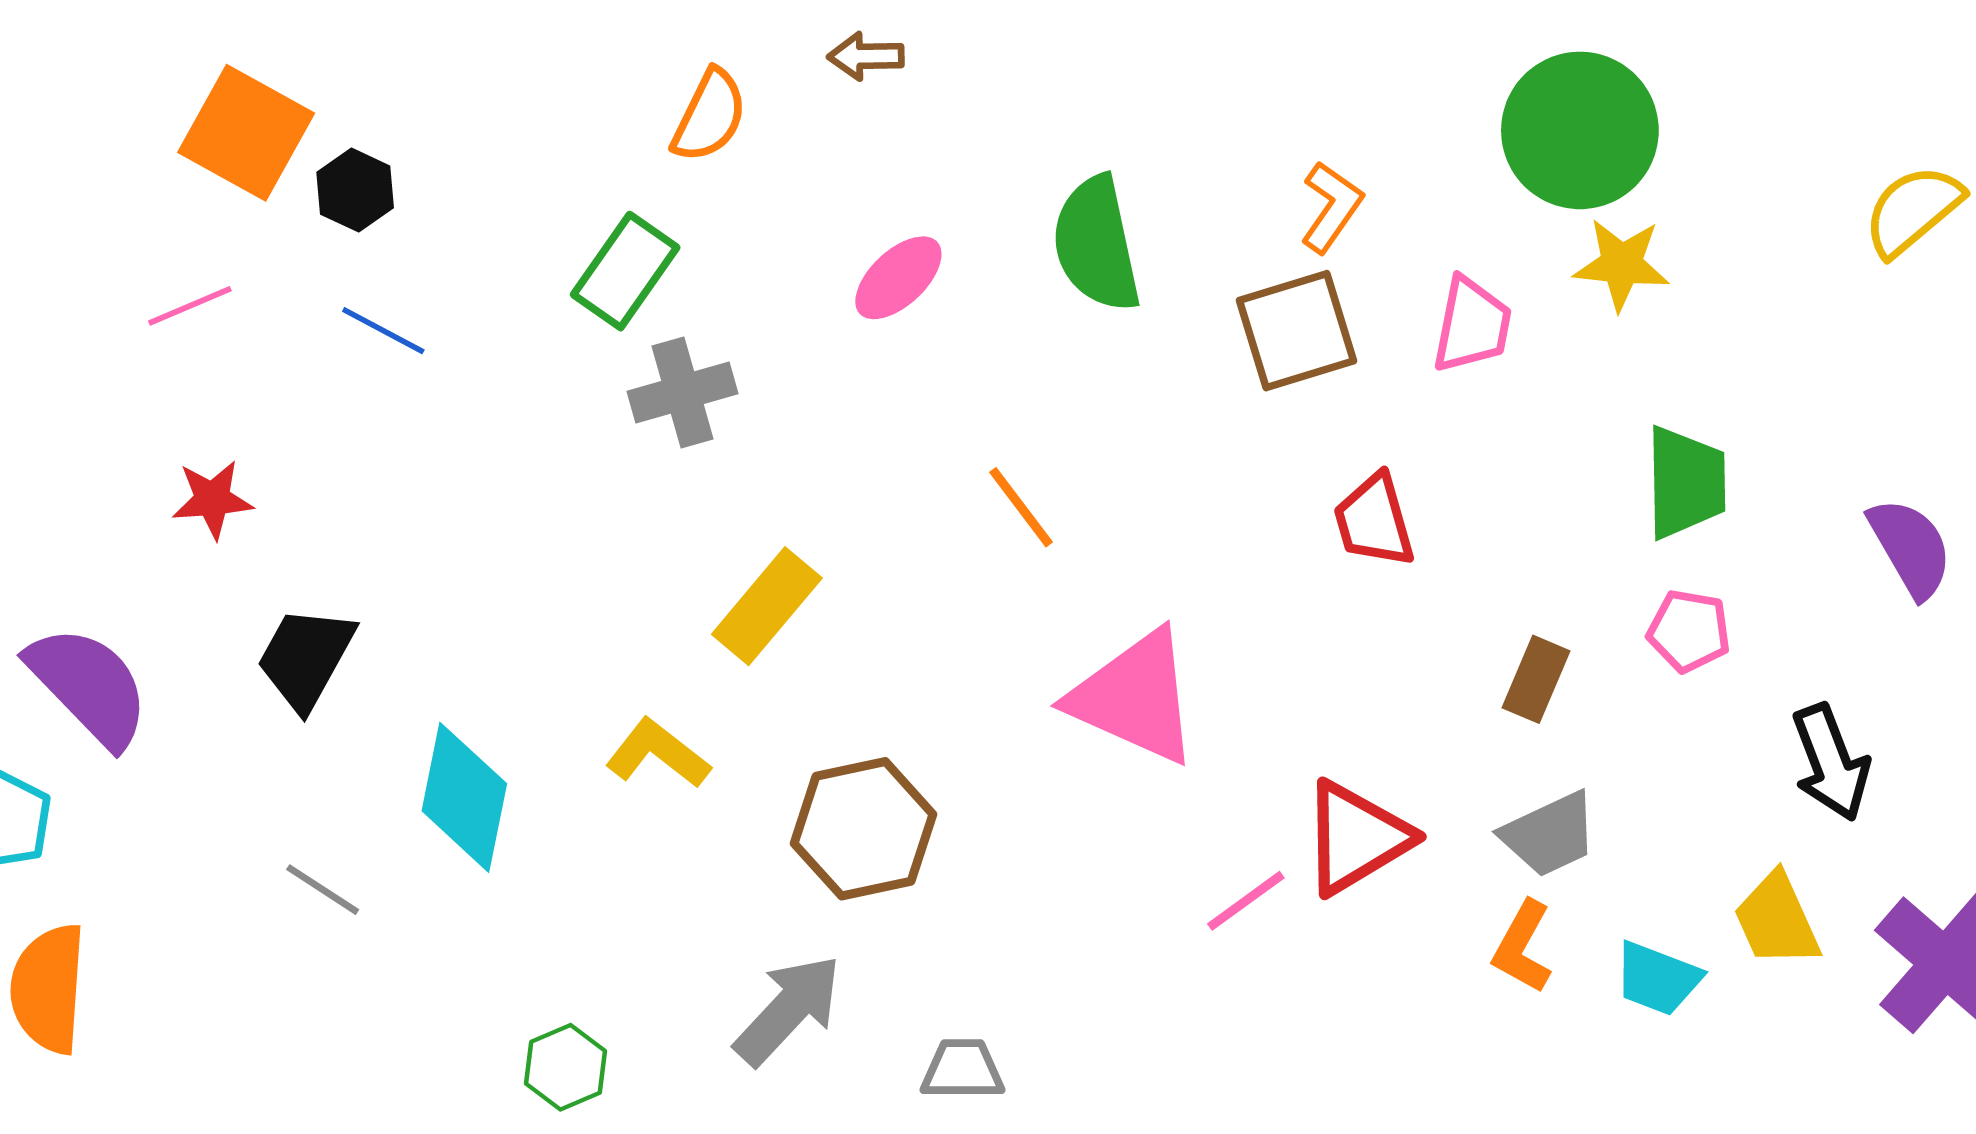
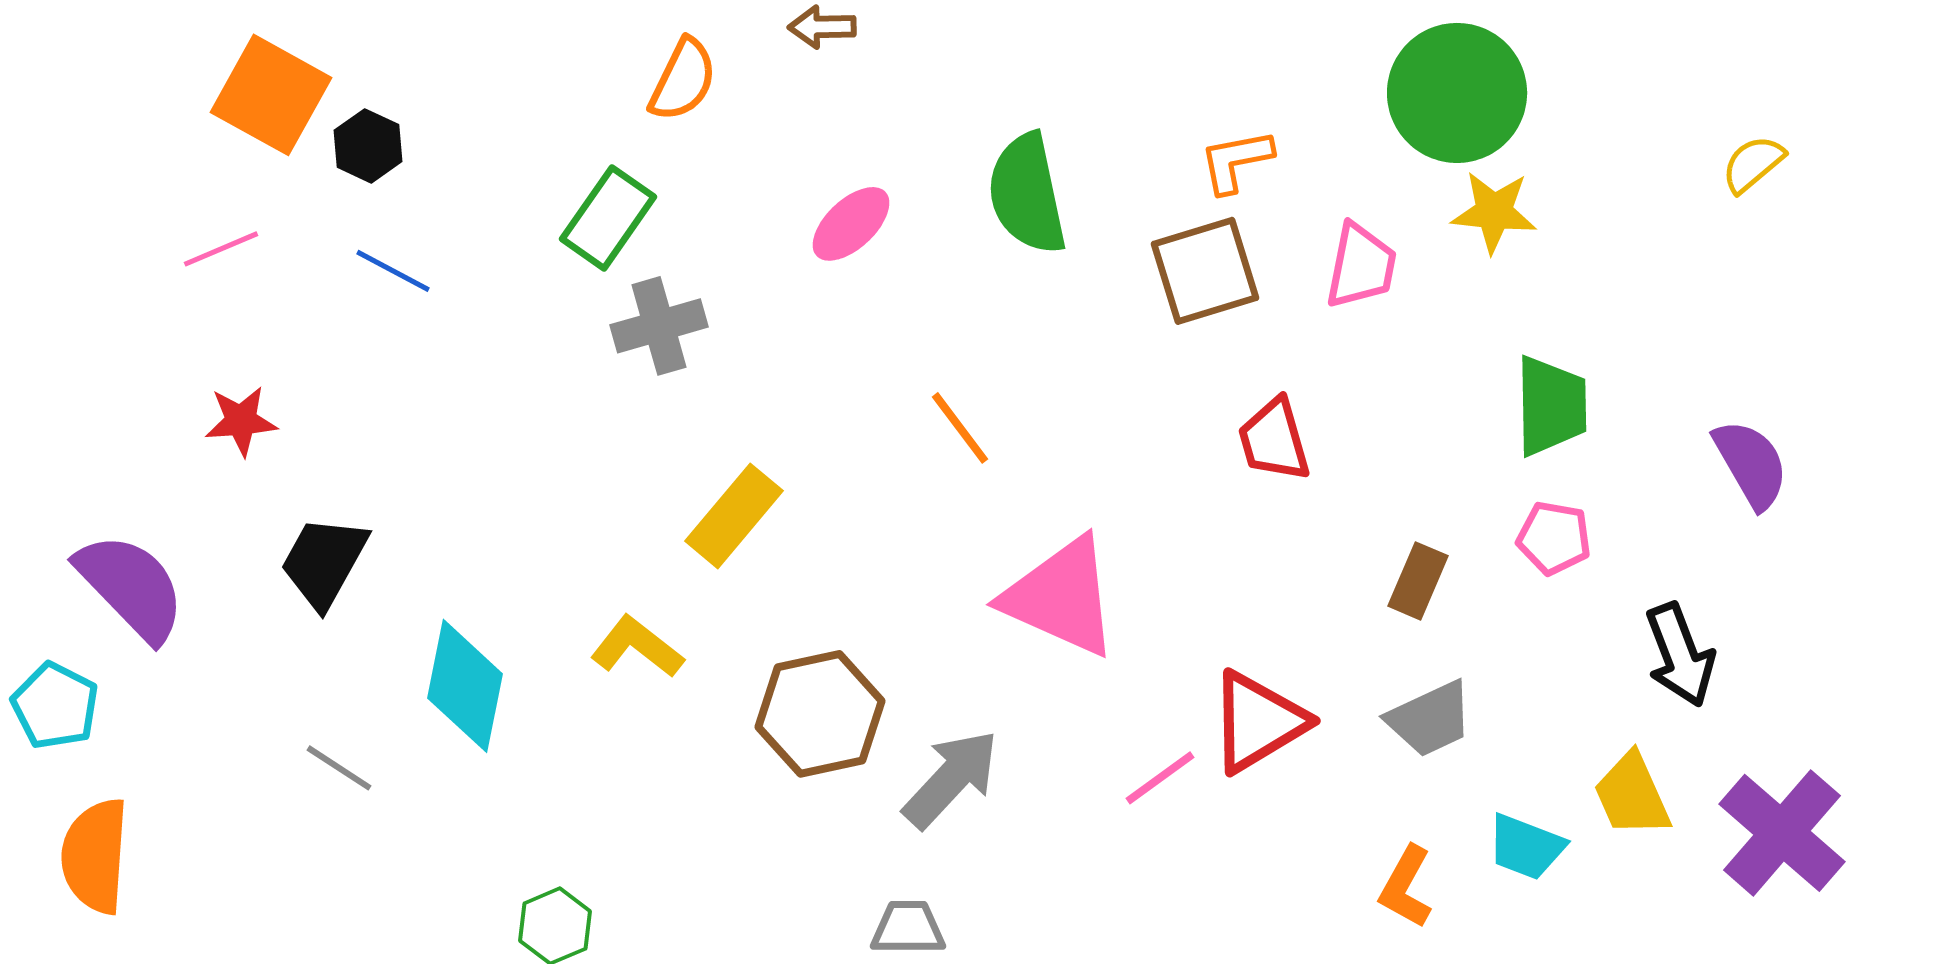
orange L-shape: (1331, 207) -> (1236, 161), turned -136
yellow semicircle: (1913, 210) -> (1753, 164), size x0.7
orange L-shape: (1523, 947) -> (1406, 887), moved
gray arrow: (788, 1010) -> (951, 779), moved

